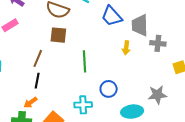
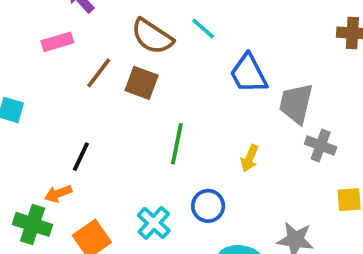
yellow arrow: (126, 48) -> (250, 158), moved
brown line: (38, 58) -> (99, 73), moved
cyan cross: (83, 105) -> (154, 223), turned 30

